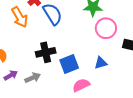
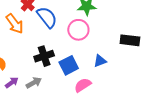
pink circle: (106, 28) -> (78, 30), moved

